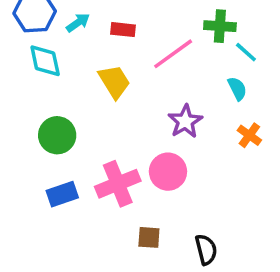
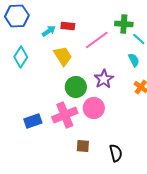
cyan arrow: (78, 23) -> (49, 31), moved
cyan diamond: (45, 61) -> (21, 57), moved, turned 45
green circle: (57, 135) -> (76, 87), moved

